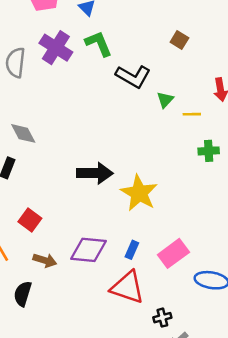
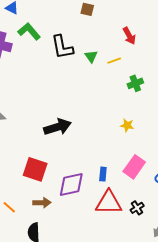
black L-shape: (133, 76) -> (62, 47), turned 68
yellow star: (139, 193) -> (127, 125), moved, size x0.5
red square: (30, 220) -> (35, 169), moved, size x1.4
black cross: (162, 318) -> (137, 208), moved

